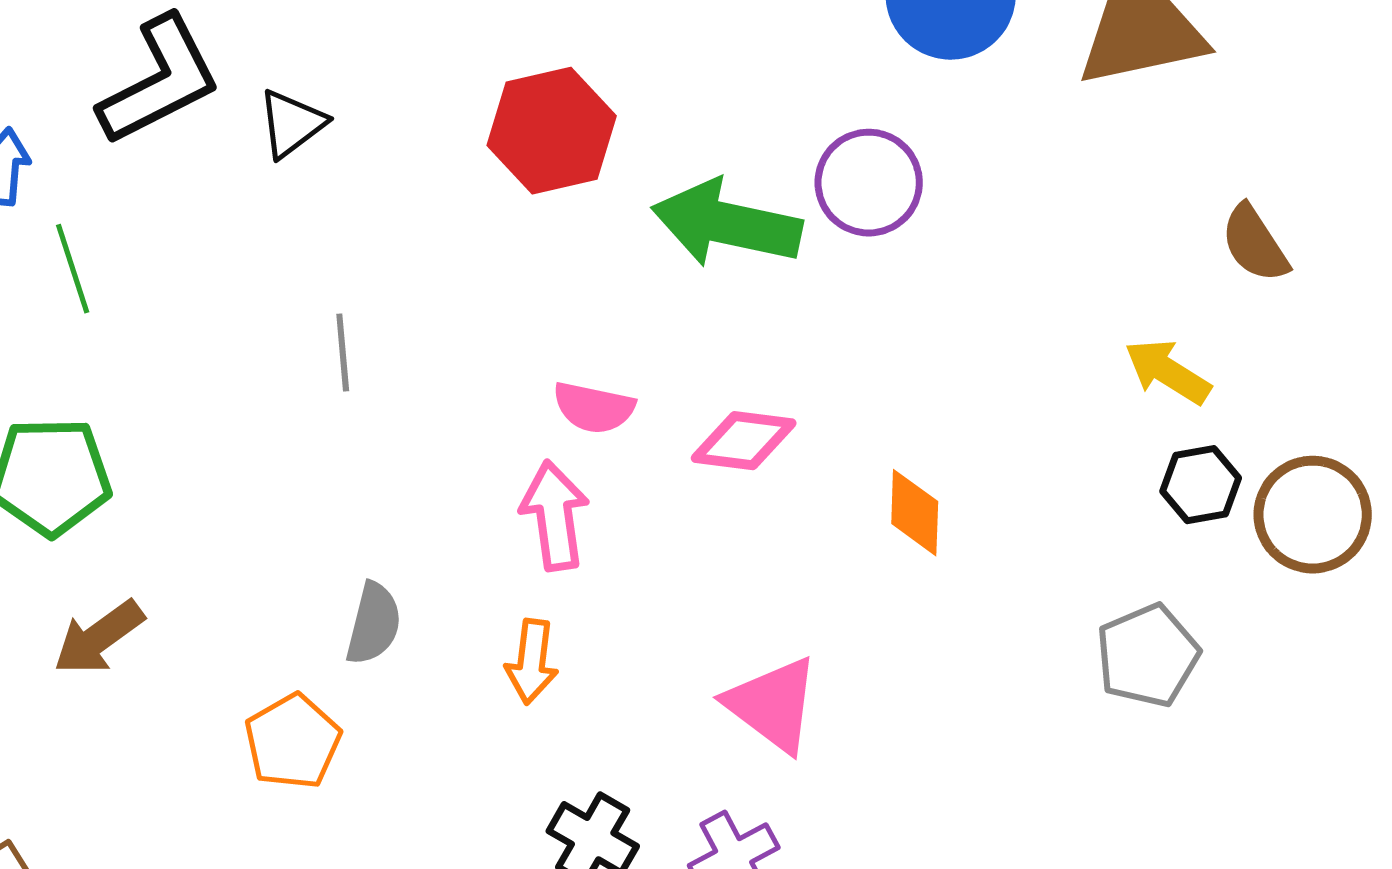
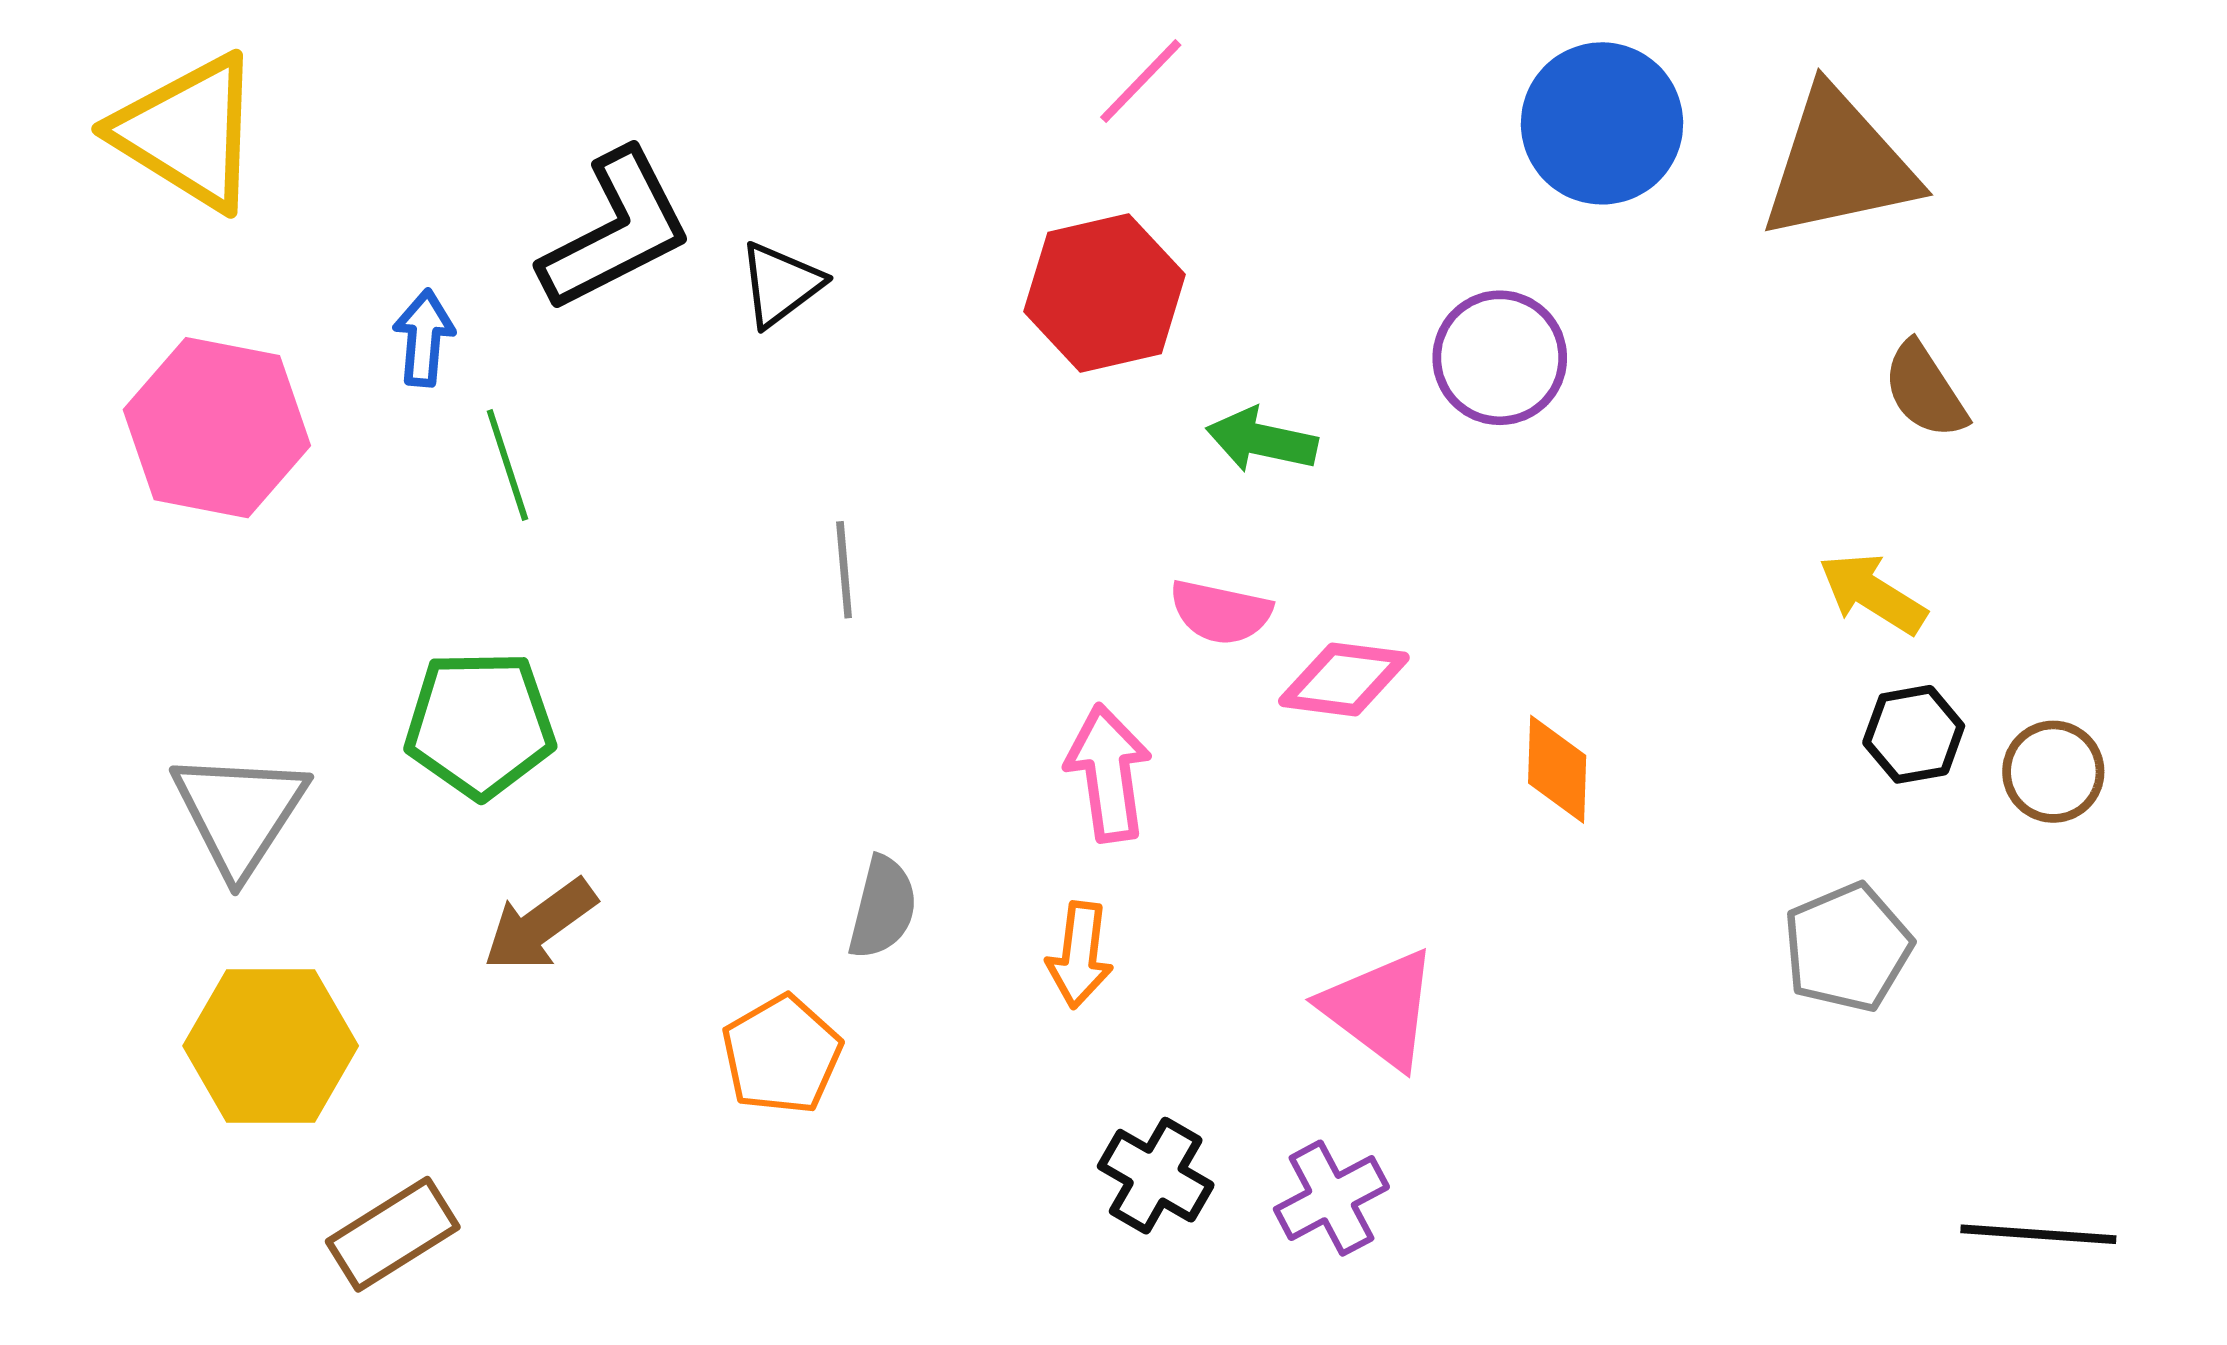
green arrow: (727, 224) -> (1262, 440), moved, size x0.6
brown semicircle: (1255, 244) -> (1925, 390), moved
pink semicircle: (594, 408) -> (1221, 612), moved
brown circle: (1313, 515) -> (2053, 772), size x0.7

